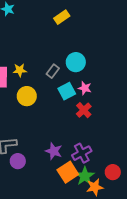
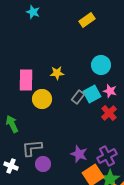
yellow star: (20, 70) -> (57, 73), moved
gray rectangle: (53, 71) -> (78, 97), moved
yellow circle: (27, 96) -> (42, 99), moved

